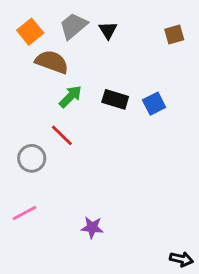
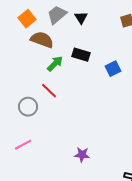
black rectangle: (115, 99) -> (81, 55), moved
purple star: (92, 227) -> (82, 155), moved

